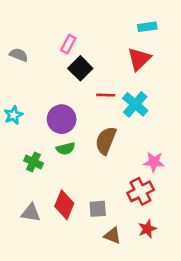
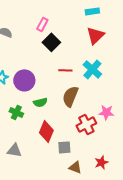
cyan rectangle: (147, 27) -> (92, 11), moved
red line: (106, 95) -> (65, 70), moved
purple circle: (62, 119) -> (24, 80), moved
red cross: (141, 191) -> (86, 124), moved
red diamond: (64, 205) -> (46, 131), moved

